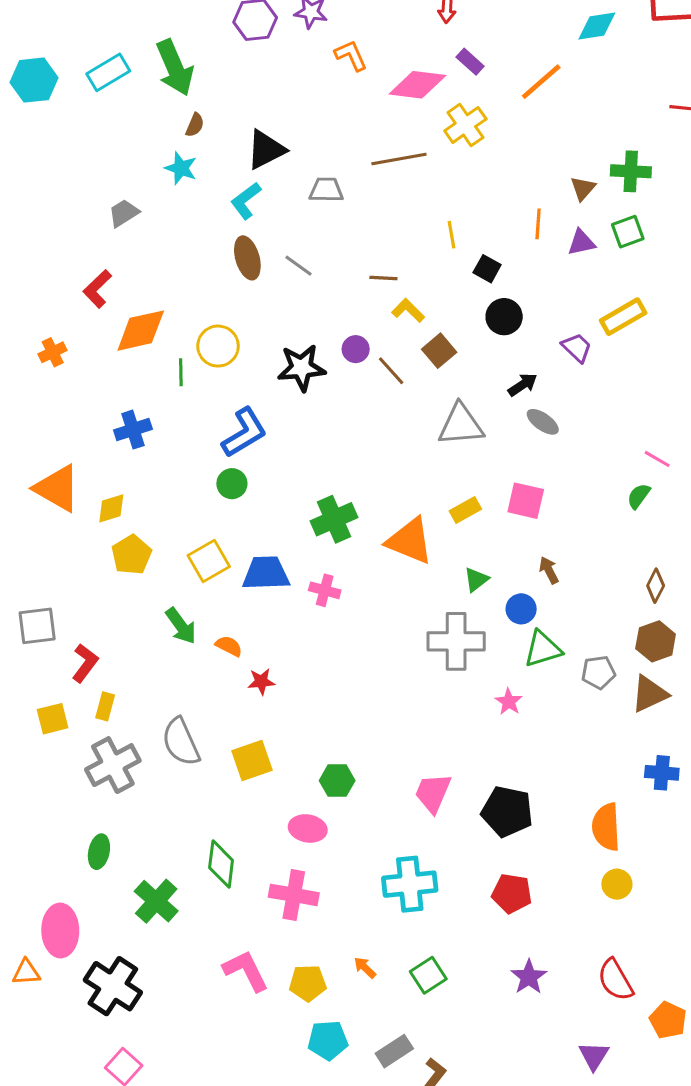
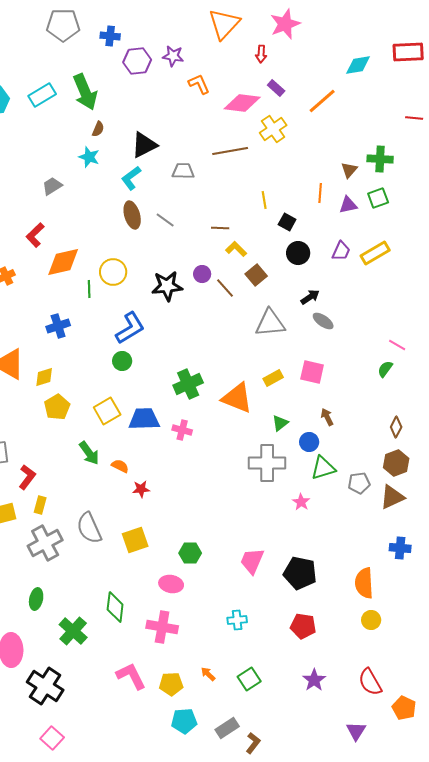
purple trapezoid: (577, 348) -> (341, 251), moved, turned 70
cyan cross: (410, 884) -> (237, 620), size x0.6

